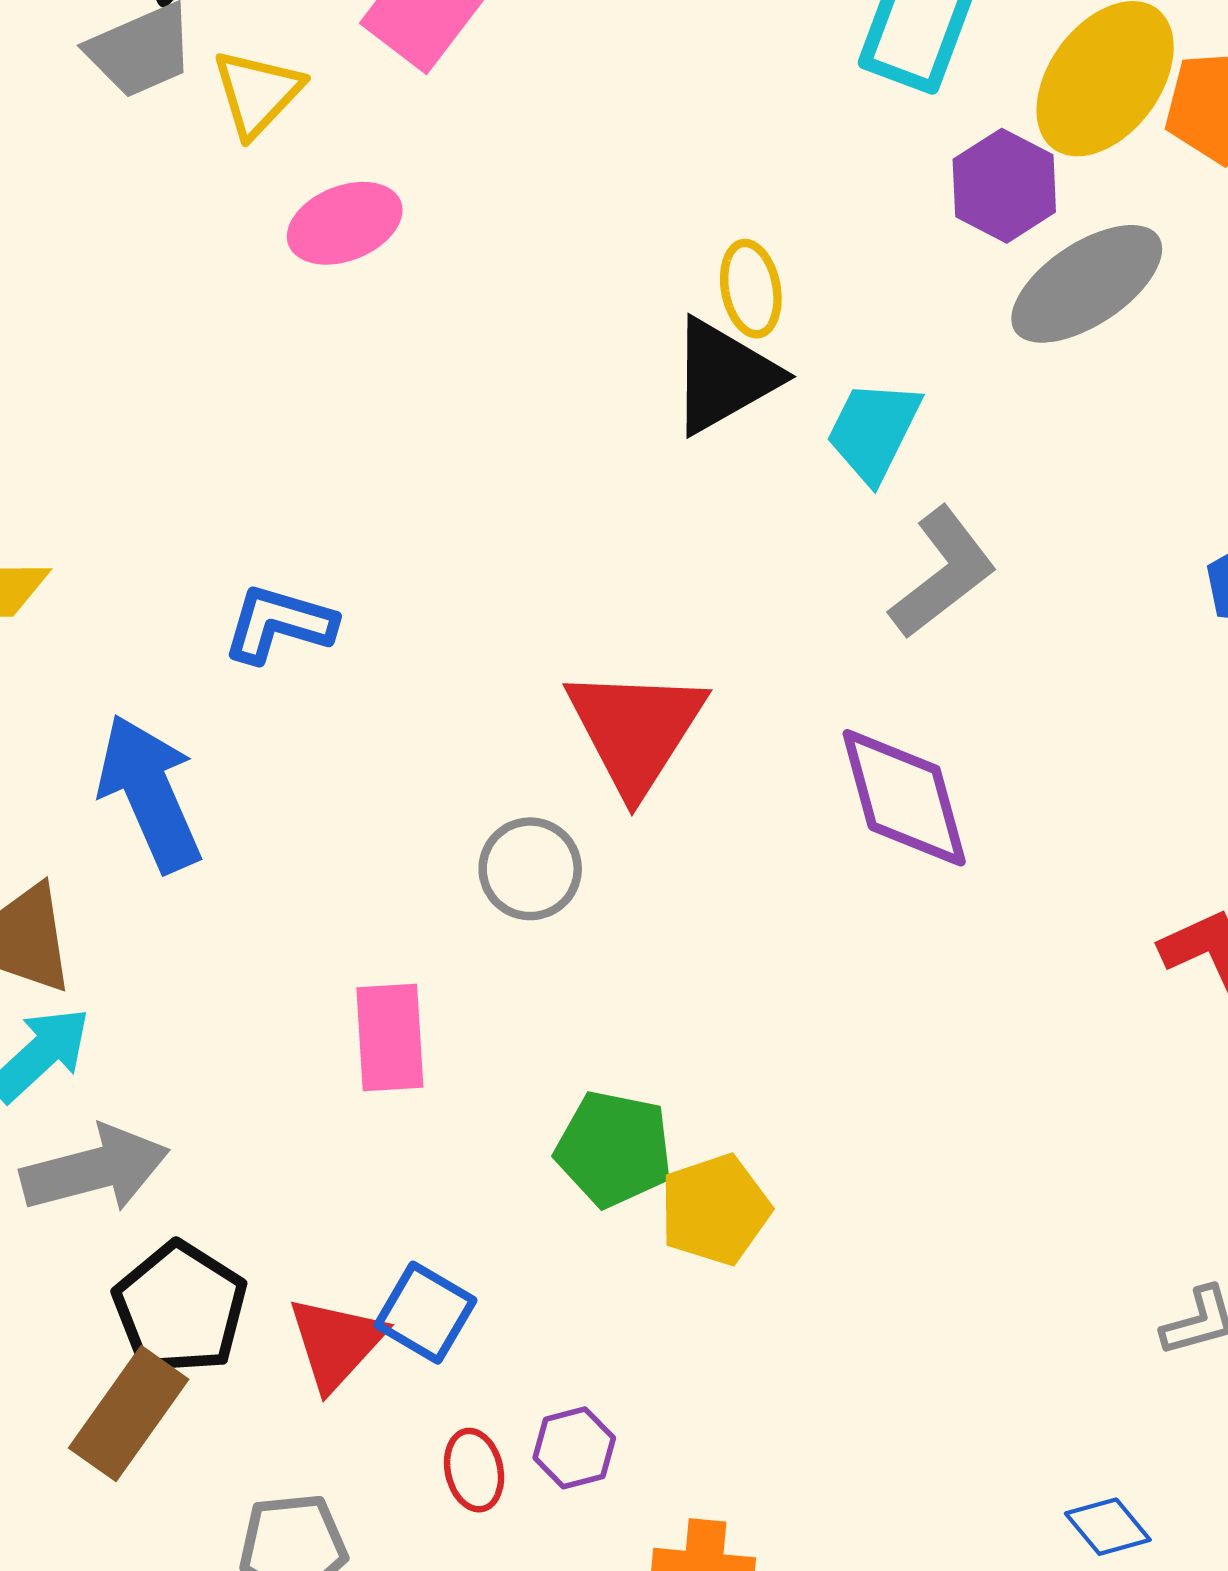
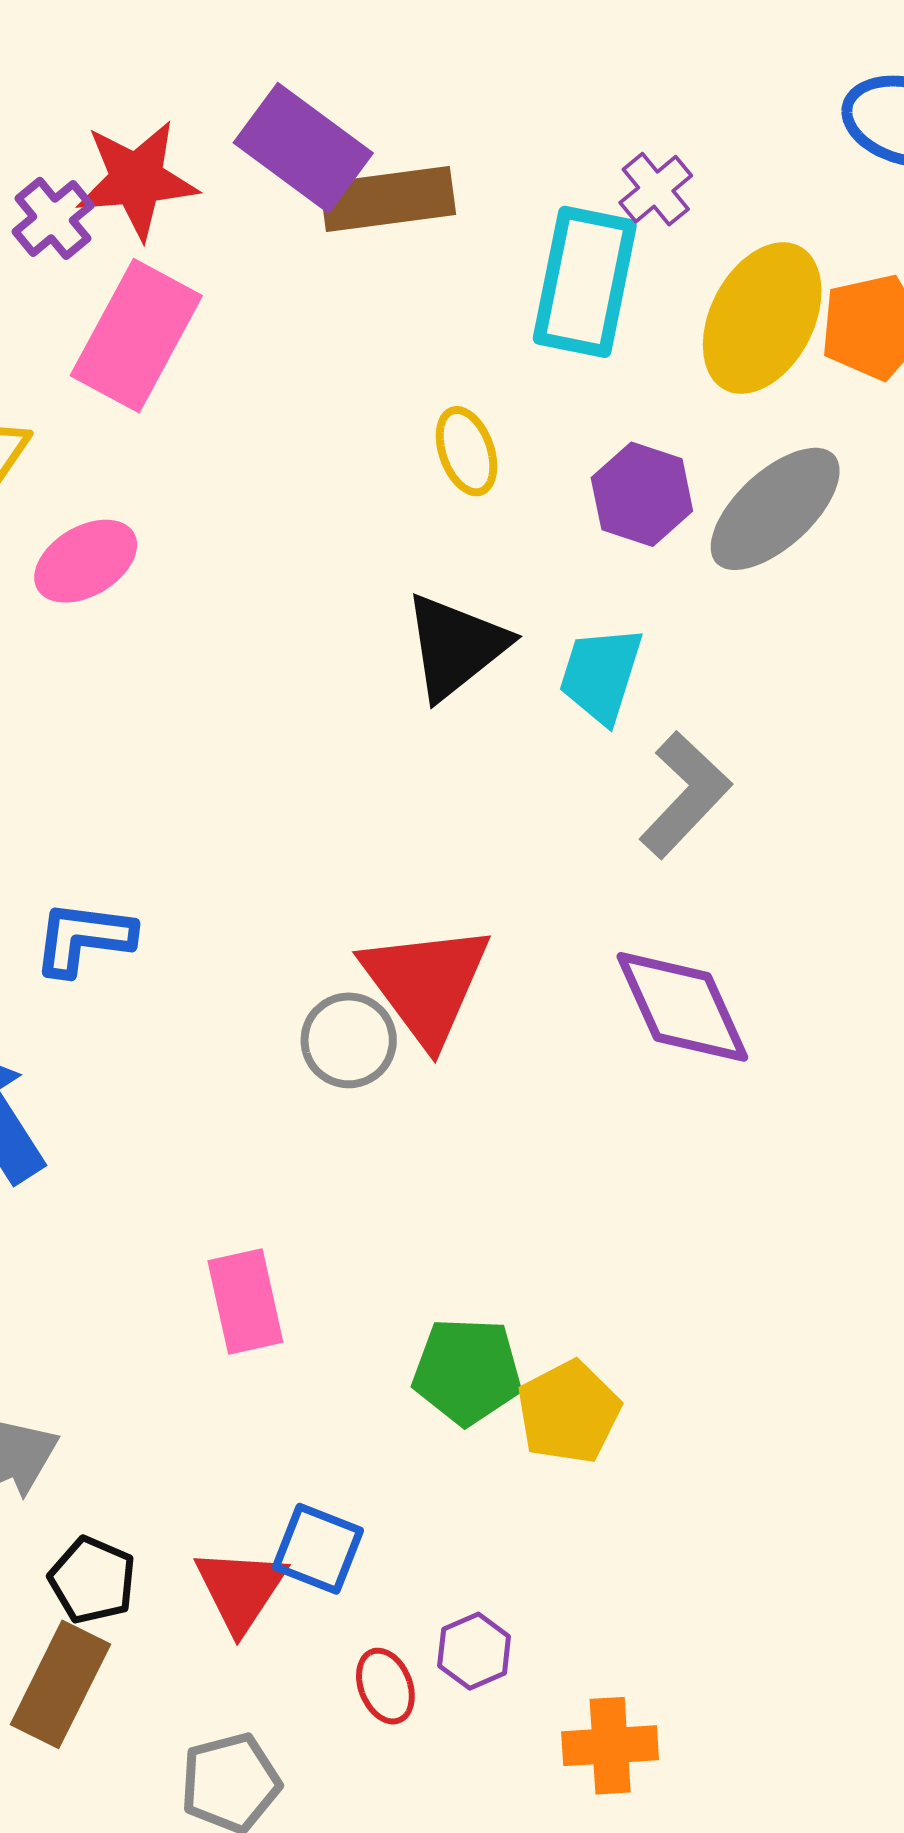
purple hexagon: (1004, 186) -> (642, 494), moved
yellow ellipse: (751, 289) -> (467, 451), moved
gray circle: (530, 869) -> (349, 1040), moved
black pentagon: (180, 1308) -> (92, 1580), size x0.7

